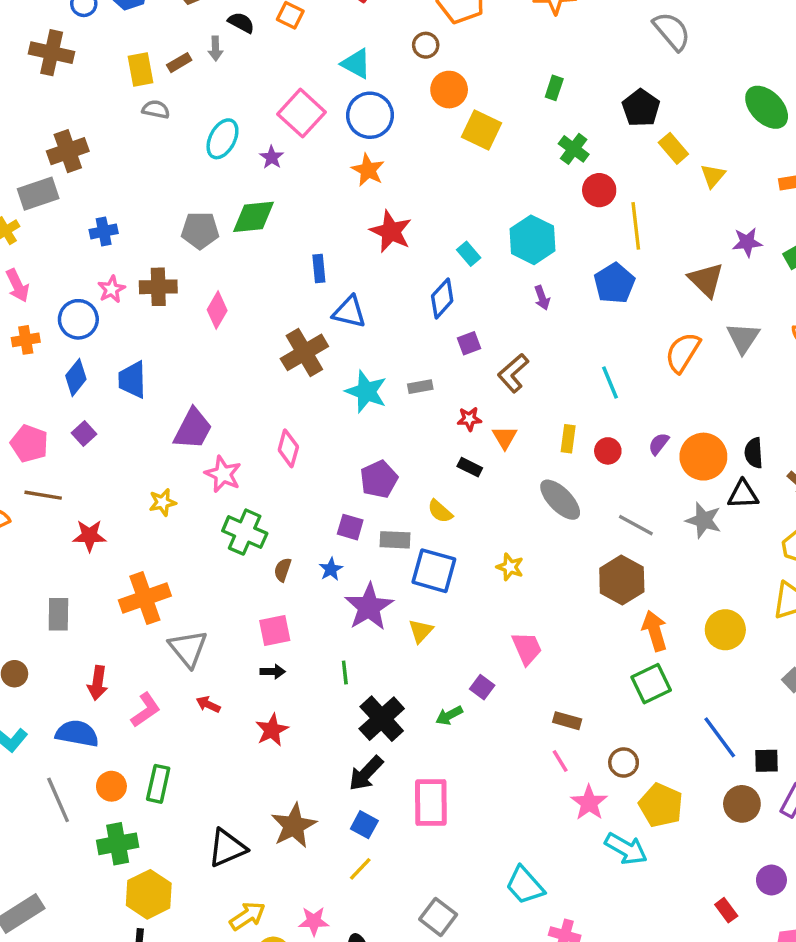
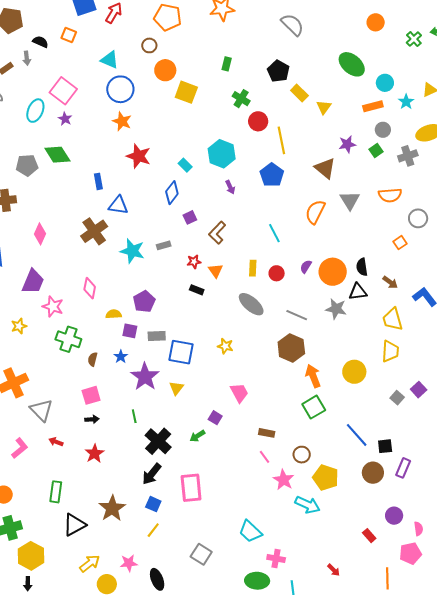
pink square: (302, 113) -> (63, 91), moved
green diamond: (253, 217) -> (57, 155), turned 68
pink diamond: (217, 310) -> (40, 234), moved
yellow semicircle: (440, 511) -> (114, 314), moved, turned 140
green rectangle: (158, 784) -> (56, 492), moved

